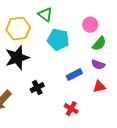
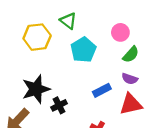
cyan pentagon: (58, 40) -> (83, 50), turned 30
black star: (17, 58) -> (36, 89), moved
red triangle: (99, 87) -> (131, 104), size x1.5

